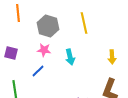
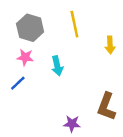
yellow arrow: (112, 57) -> (110, 45), moved

